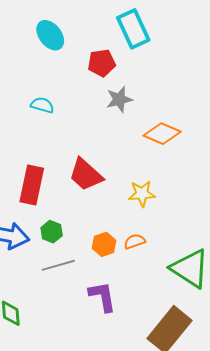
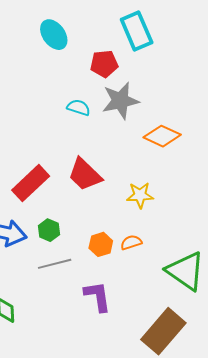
gray star: (119, 99) -> (120, 101), size x1.4
cyan semicircle: (42, 105) -> (79, 107), moved
red rectangle: (32, 185) -> (31, 183), turned 33

